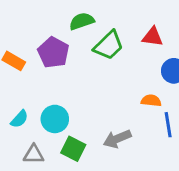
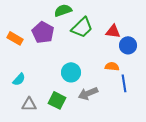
red triangle: (153, 37) -> (113, 31), moved
cyan circle: (55, 119) -> (71, 72), moved

